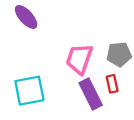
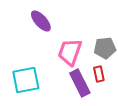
purple ellipse: (26, 17) -> (41, 21), moved

